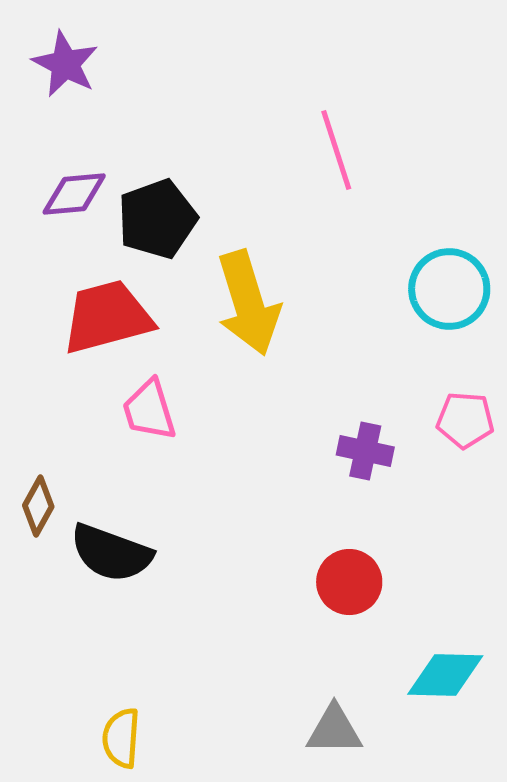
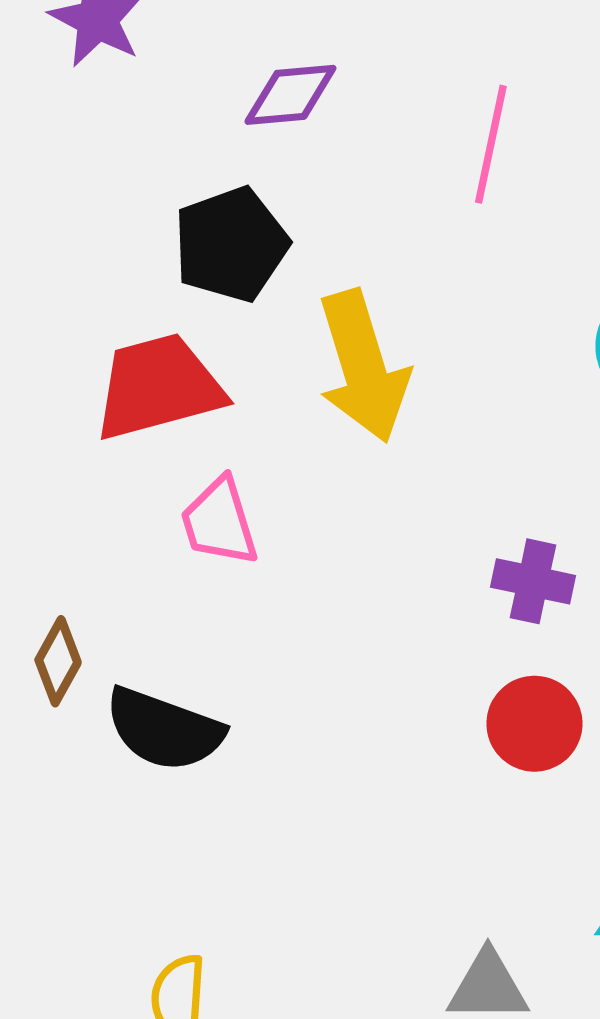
pink line: (336, 150) -> (491, 144), turned 30
purple diamond: (74, 194) -> (290, 95), moved
red circle: (349, 582) -> (534, 724), moved

